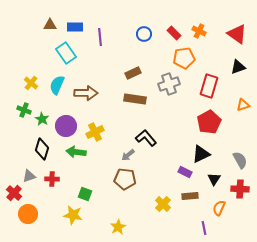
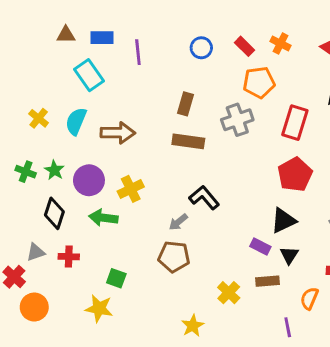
brown rectangle: (133, 73) -> (185, 104), turned -49
green cross: (24, 110) -> (26, 172), moved
black triangle: (214, 179) -> (289, 255), moved
yellow star: (118, 227) -> (193, 326), moved

